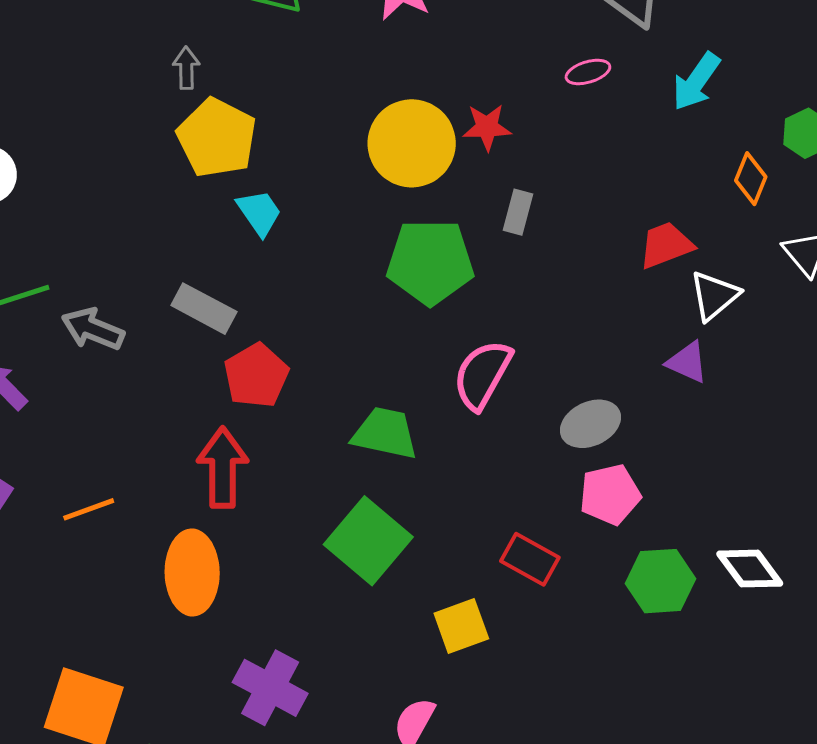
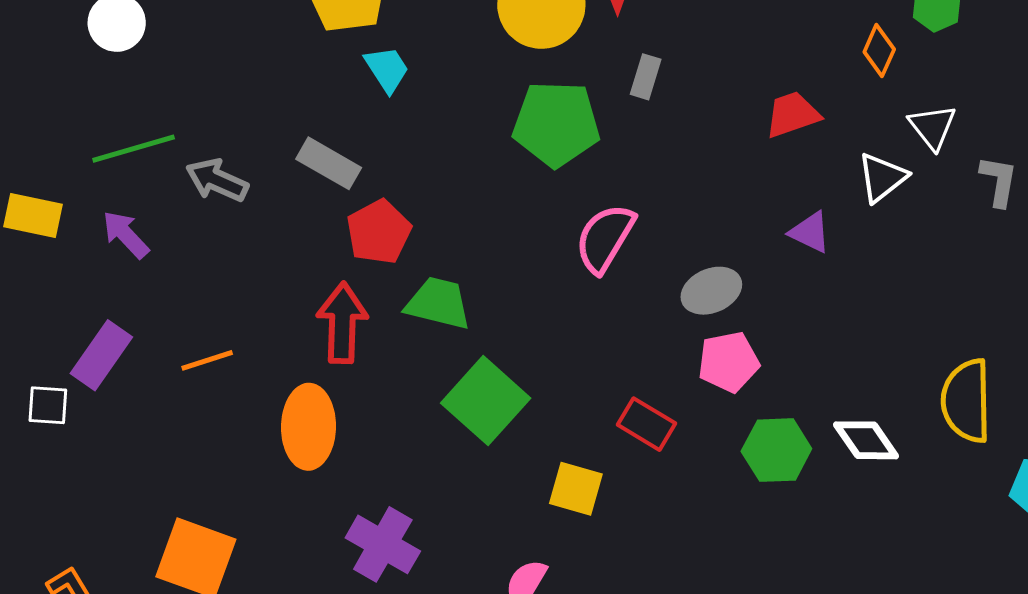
white triangle: (714, 296) -> (882, 177), moved
green trapezoid: (385, 433) -> (438, 303), moved
yellow square: (461, 626) -> (576, 489), turned 34

